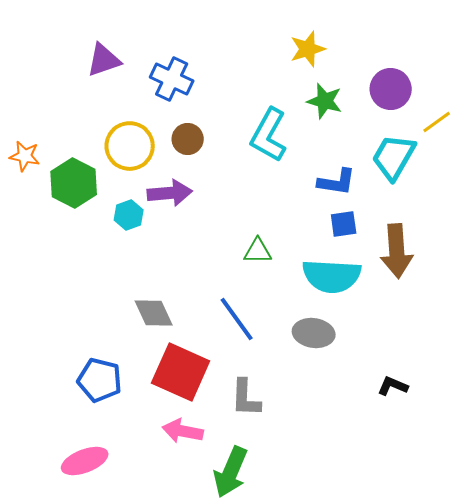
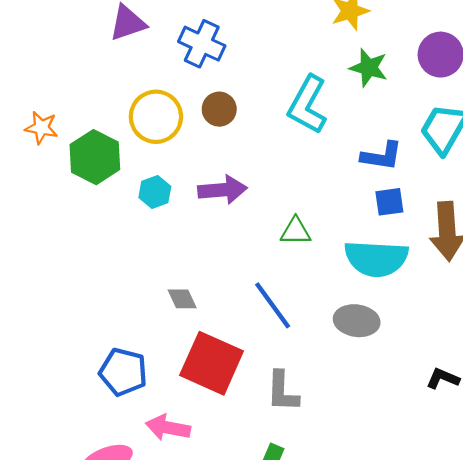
purple arrow: (170, 193) -> (222, 190), moved
gray diamond: (154, 313) -> (182, 299), size x0.7
pink arrow: (183, 431) -> (168, 428), moved

